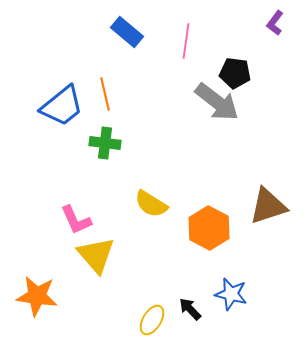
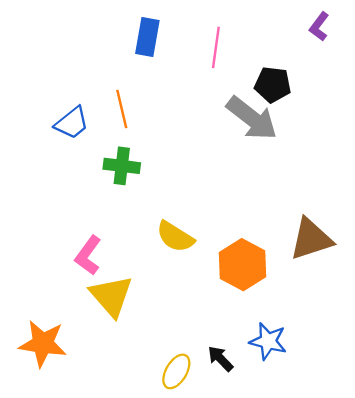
blue rectangle: (127, 32) -> (147, 37), turned 60
blue trapezoid: (62, 106) -> (72, 123), size x0.7
pink L-shape: (76, 220) -> (88, 255), turned 60

